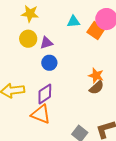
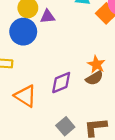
blue circle: (49, 63) -> (23, 32), moved, size x1.5
purple diamond: (45, 94) -> (61, 83), moved

